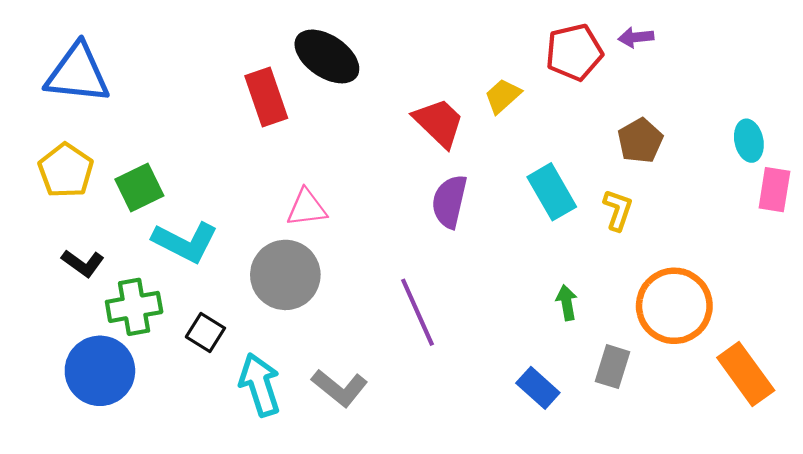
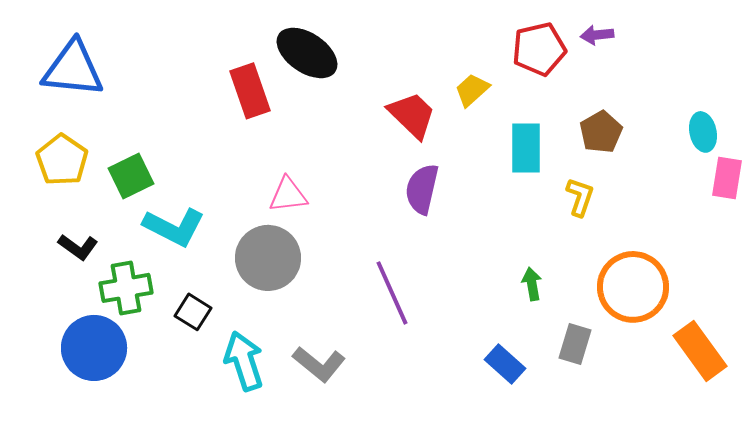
cyan rectangle: (552, 192) -> (526, 148), moved, turned 30

